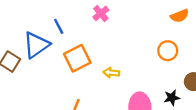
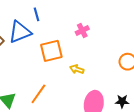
pink cross: (101, 13) -> (82, 31), moved
blue line: (59, 26) -> (36, 14), moved

